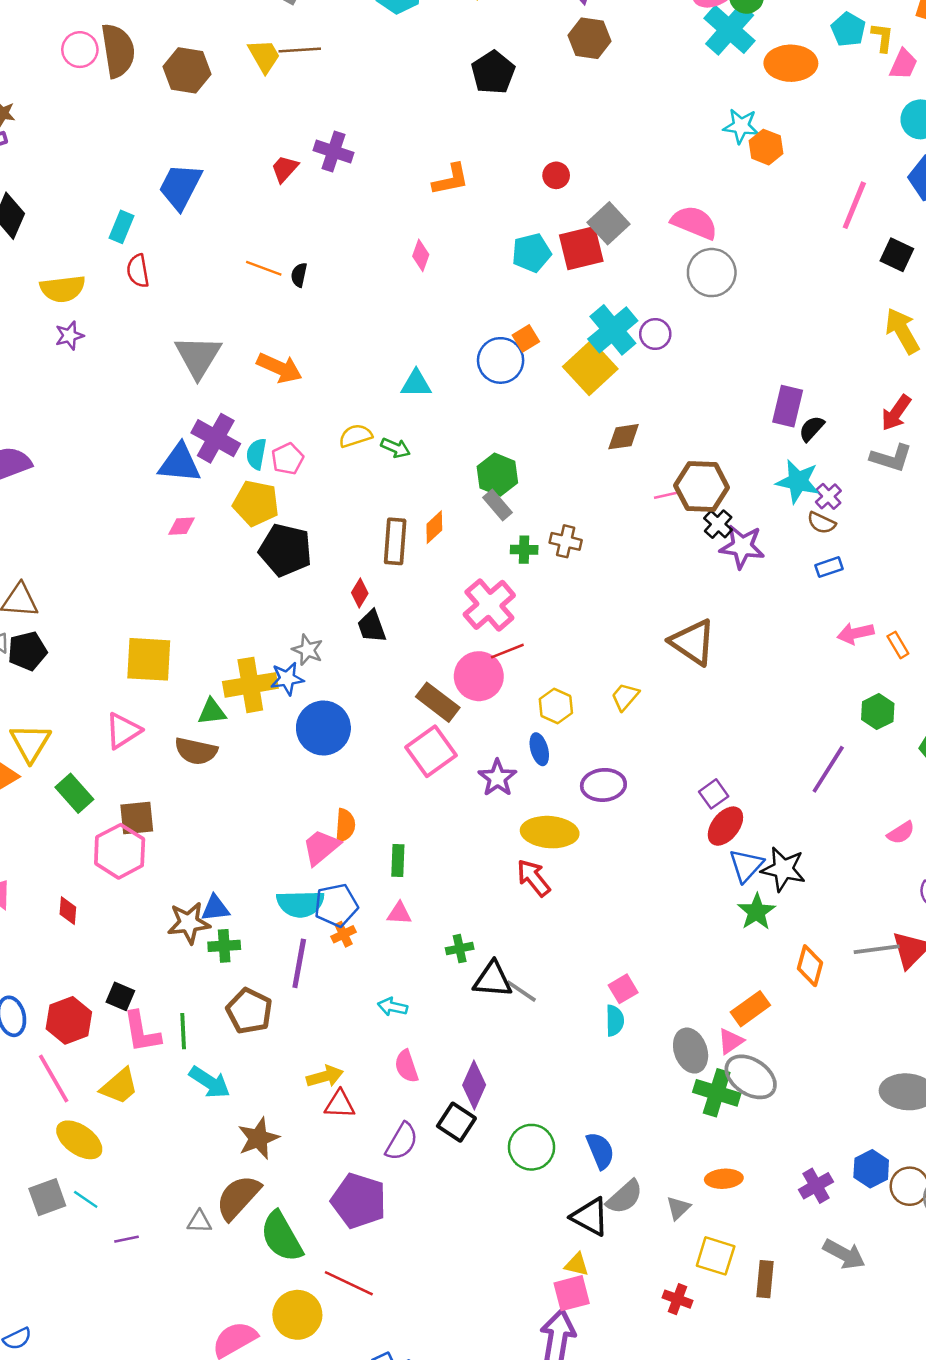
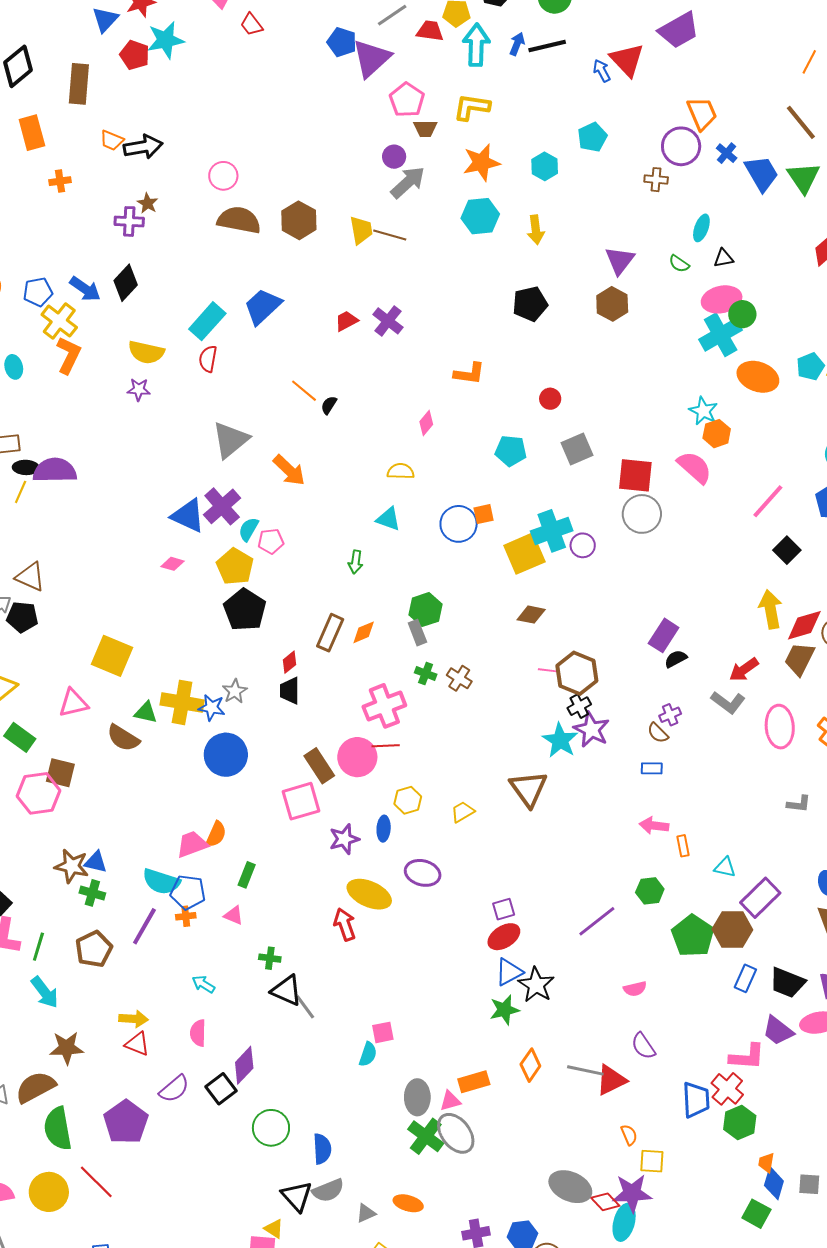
brown semicircle: (118, 51) -> (239, 220), moved, turned -90
pink semicircle: (694, 222) -> (695, 467), moved
cyan rectangle: (122, 227) -> (207, 321), size x1.5
red square: (581, 248) -> (635, 475), moved
yellow semicircle: (356, 436) -> (401, 471), moved
green arrow: (396, 448) -> (356, 562), turned 55
cyan star: (798, 481) -> (560, 740), moved
green rectangle: (74, 793) -> (20, 737), turned -32

